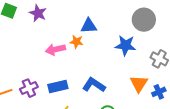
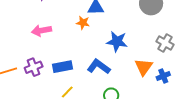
blue star: (125, 45) -> (117, 42), moved
pink arrow: (55, 49) -> (41, 31), moved

